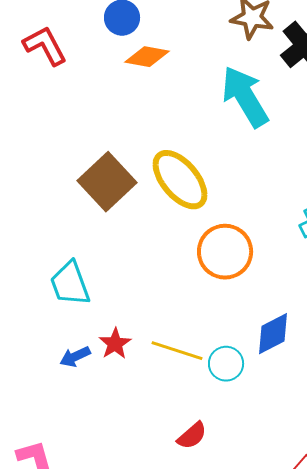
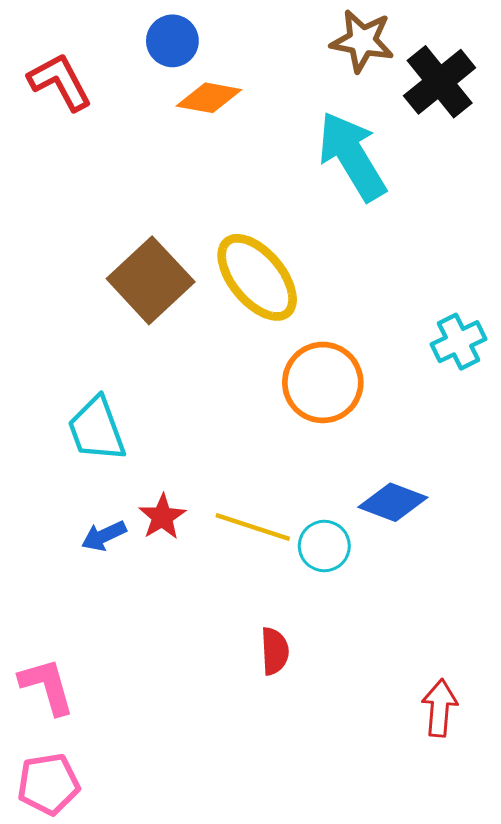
blue diamond: (273, 334) -> (393, 502), turned 48
red semicircle: (192, 436) -> (275, 651), turned -52

